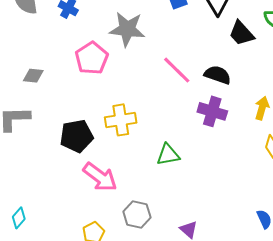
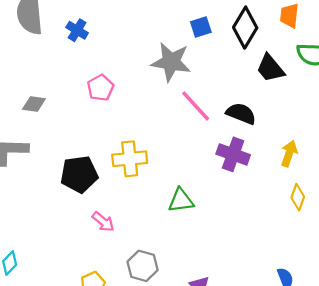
gray star: (127, 29) -> (171, 62), moved
pink pentagon: (92, 58) -> (101, 88), size x0.7
pink arrow: (100, 177) -> (103, 222), size x0.6

